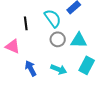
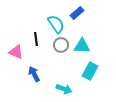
black line: (26, 23) -> (36, 39), moved
cyan arrow: (59, 69) -> (64, 89), moved

